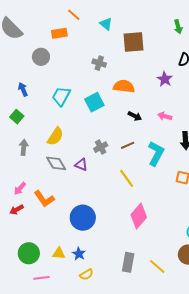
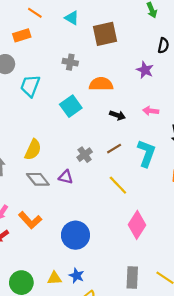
cyan trapezoid: (61, 96) -> (30, 86), moved

